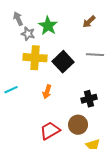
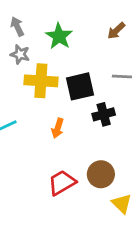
gray star: (28, 34) -> (20, 54), moved
black square: (63, 62) -> (80, 86), turned 30
black cross: (89, 99) -> (104, 114), moved

